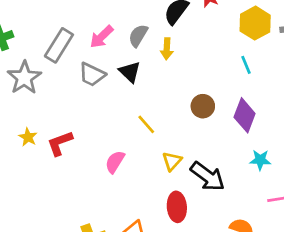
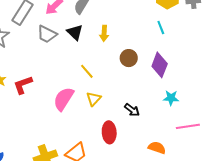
yellow arrow: (167, 49) -> (104, 33), moved
yellow triangle: (172, 161) -> (94, 99), moved
pink semicircle: (115, 162) -> (64, 99), size x1.4
black arrow: (208, 176) -> (132, 110), size x0.6

